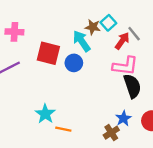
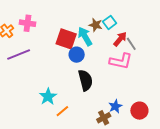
gray line: (134, 34) -> (131, 44), moved
red square: (48, 53) -> (66, 39), moved
black semicircle: (132, 86) -> (85, 80), moved
orange line: (63, 129) -> (62, 111), turned -56

